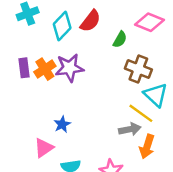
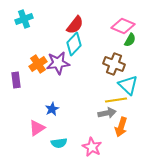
cyan diamond: (62, 26) -> (74, 44), moved
green semicircle: (120, 39) -> (130, 40), moved
purple rectangle: (24, 68) -> (16, 80), moved
yellow line: (141, 113) -> (116, 100), turned -45

